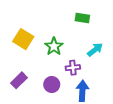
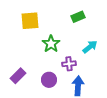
green rectangle: (82, 18) -> (78, 17), turned -32
yellow square: (23, 39) -> (30, 21), moved, turned -36

